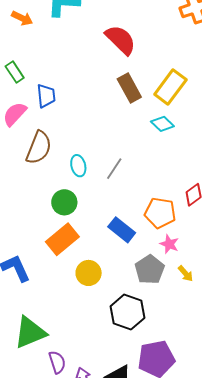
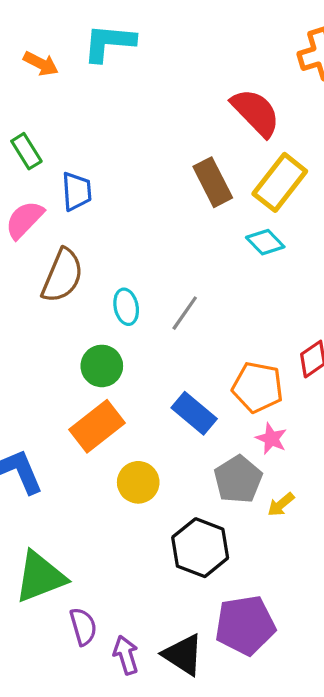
red semicircle: (121, 40) -> (256, 112), moved
yellow arrow: (186, 274) -> (281, 505), moved, turned 90

